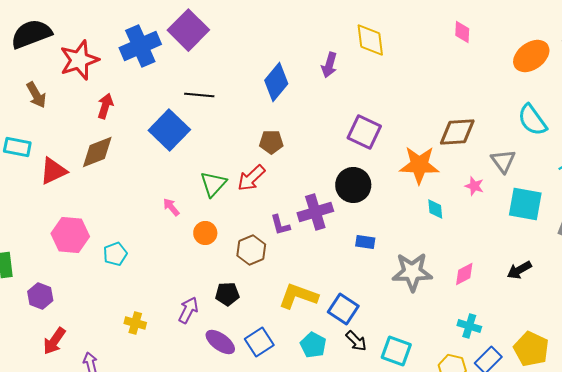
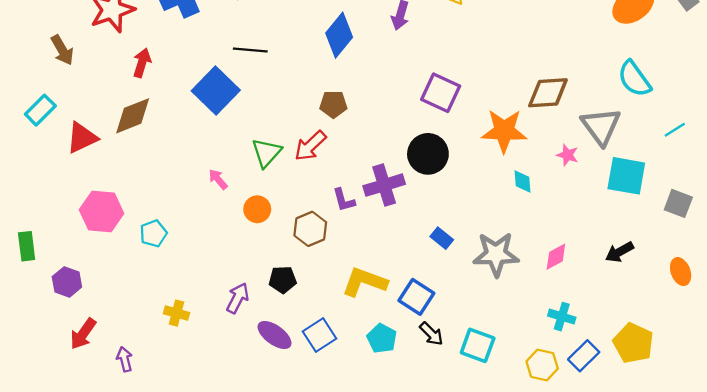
cyan rectangle: (17, 147) -> (40, 110), turned -56
gray triangle: (503, 161) -> (601, 126), size x1.4
blue rectangle: (365, 242) -> (442, 238), moved, turned 30

